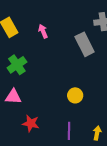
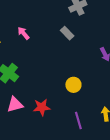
gray rectangle: (85, 44) -> (67, 33), size x0.6
red star: (31, 123) -> (42, 107), moved

